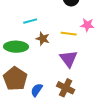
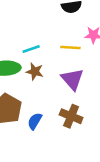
cyan line: (30, 21) -> (31, 49), moved
brown star: (43, 39) -> (35, 72), moved

